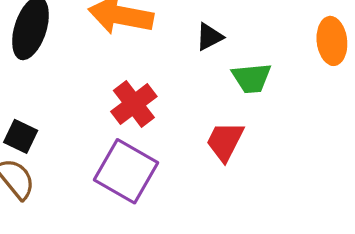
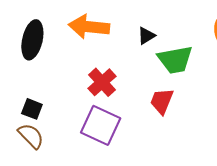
green trapezoid: (252, 78) -> (175, 60), size x1.4

